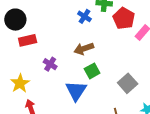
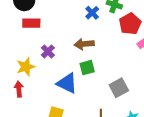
yellow star: (20, 83) -> (26, 67), moved
blue triangle: (76, 91) -> (67, 83), turned -50

